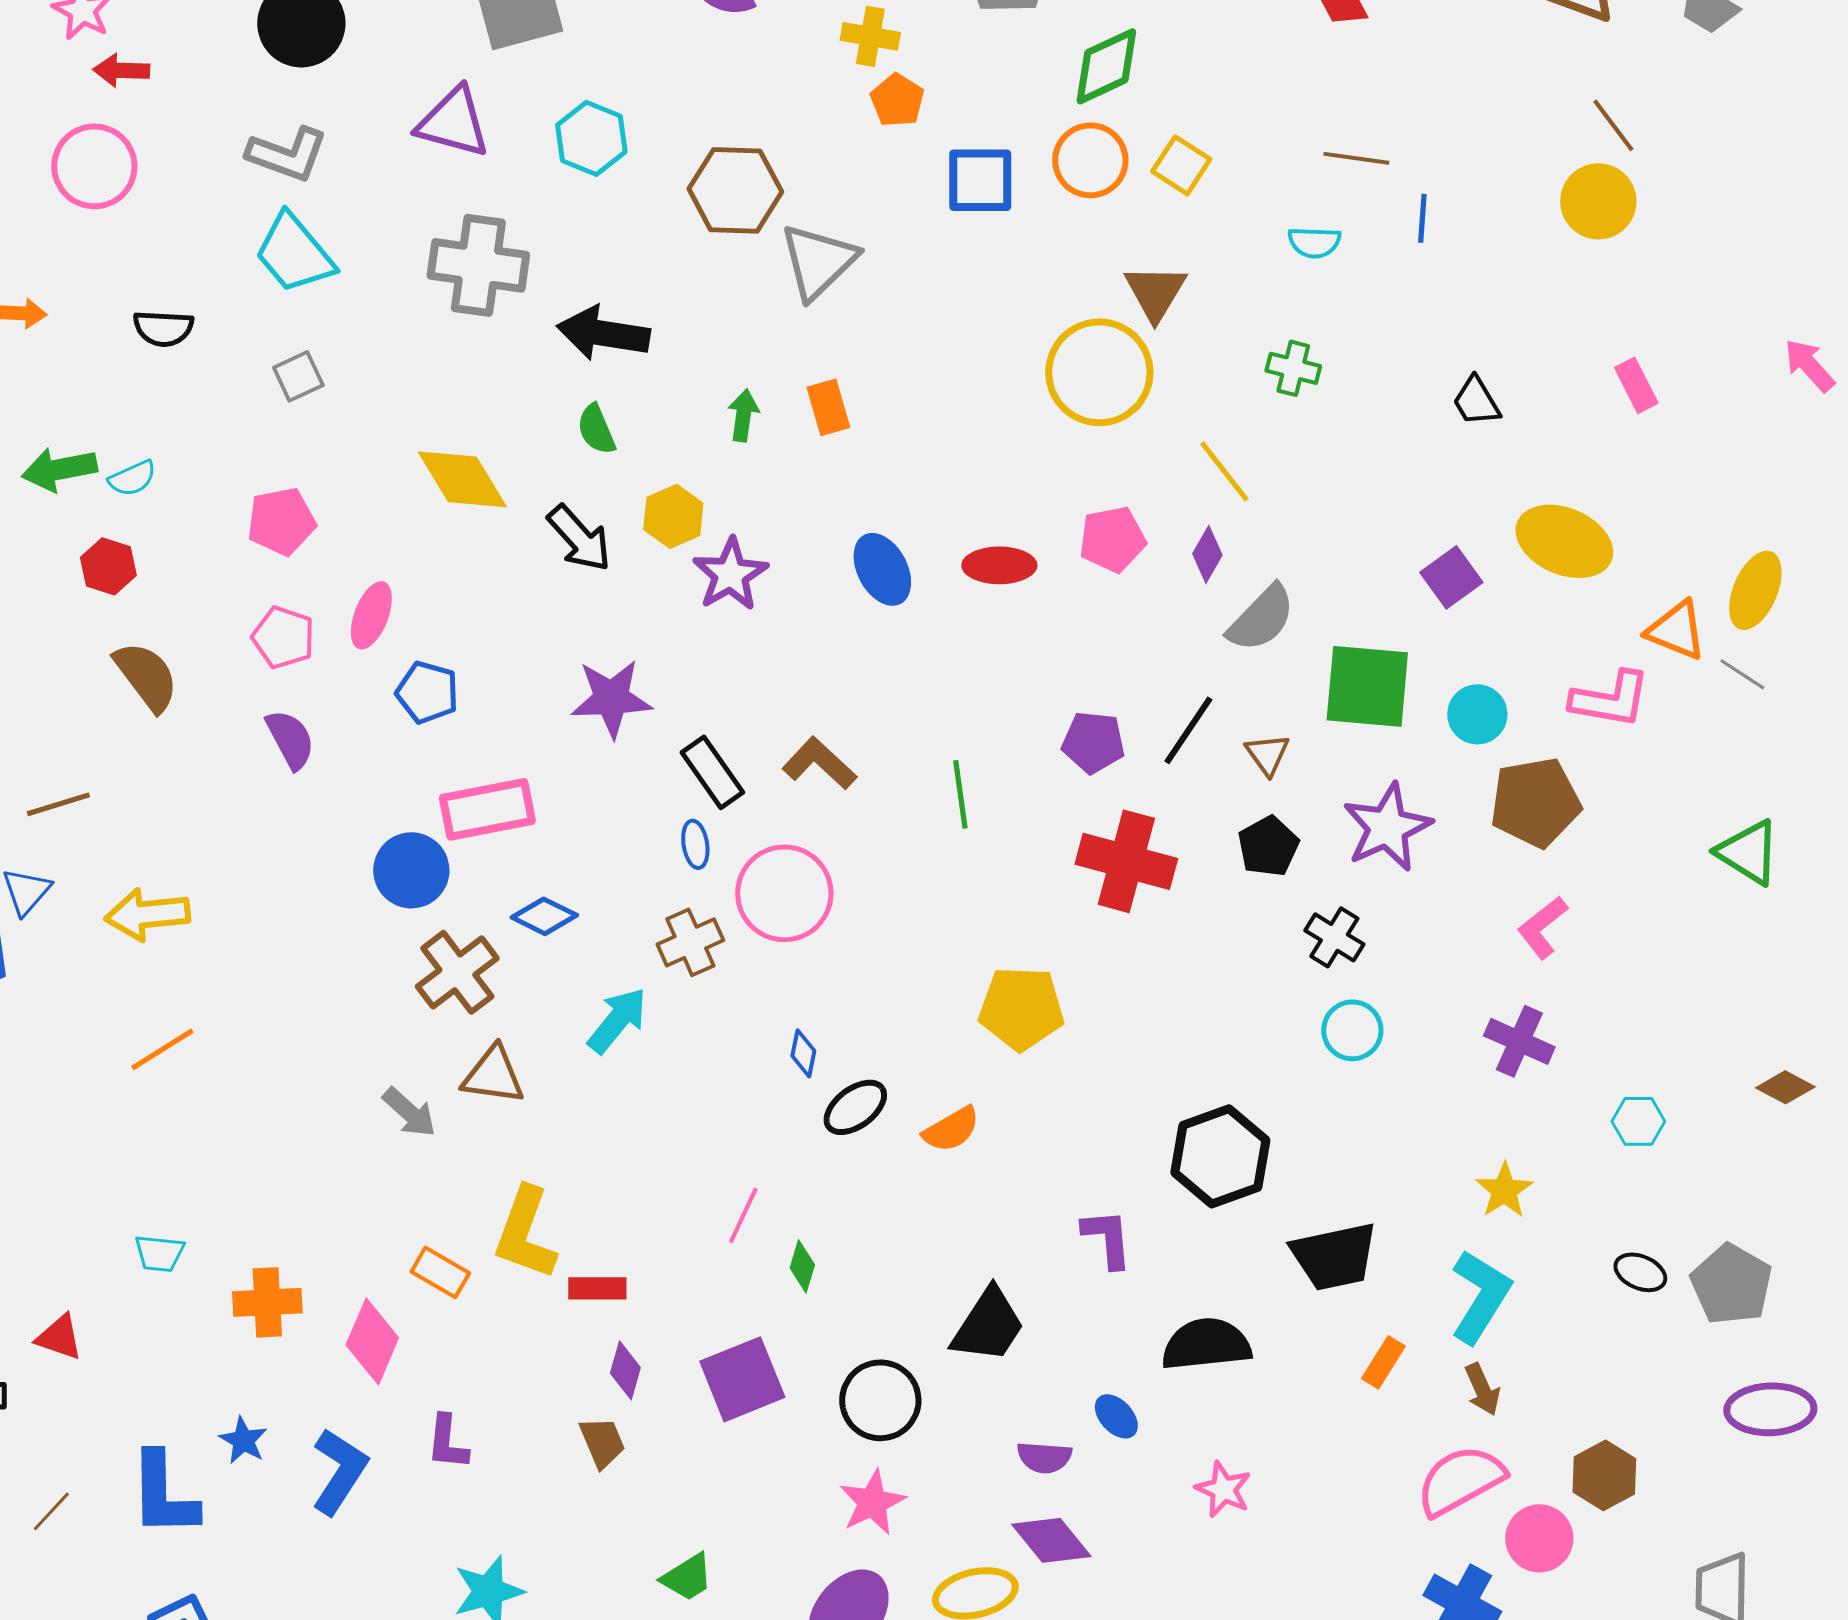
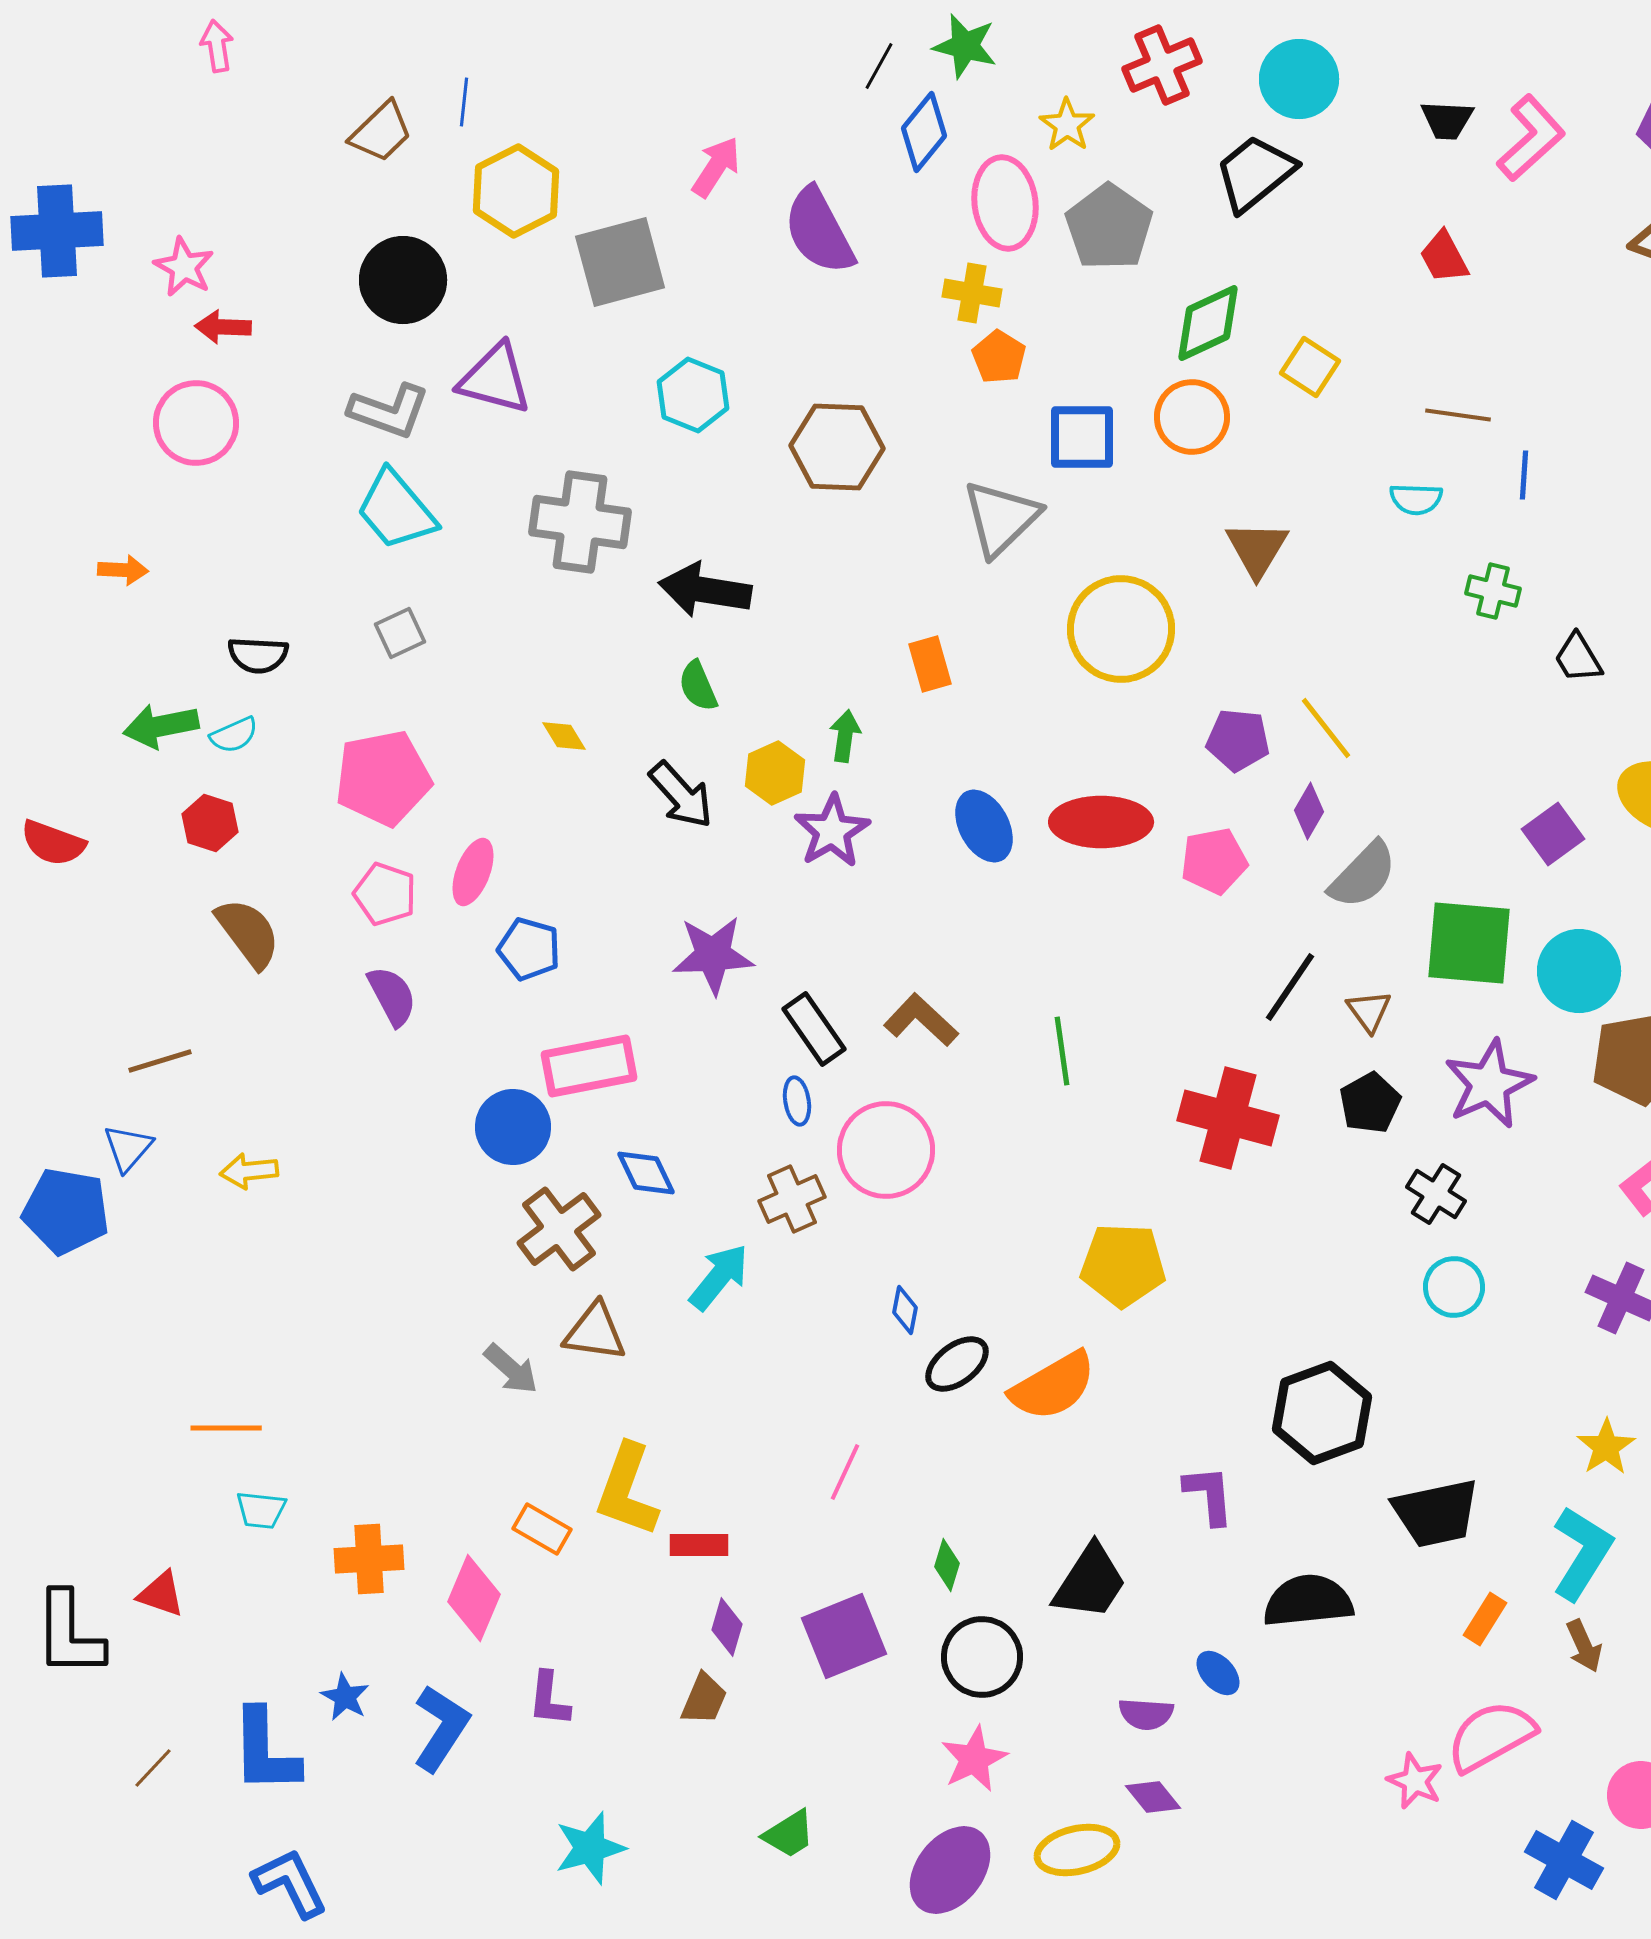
purple triangle: (453, 122) -> (495, 379), moved
yellow square: (1181, 165) -> (1310, 367), moved
gray triangle: (818, 261) -> (1001, 518), moved
black semicircle: (163, 328) -> (258, 655), moved
green cross: (1293, 368) -> (1493, 591), moved
yellow circle: (1099, 372) -> (1121, 629), moved
green arrow: (743, 415) -> (845, 736), moved
yellow diamond: (462, 479) -> (564, 736), size x0.5
pink pentagon: (281, 521) -> (383, 778), size x1.4
pink pentagon: (1112, 539) -> (1214, 861), moved
red ellipse: (999, 565) -> (1101, 822), size x1.4
cyan circle: (1477, 714) -> (1579, 971), size x1.4
purple pentagon: (1093, 742) -> (1238, 740), moved
yellow arrow: (147, 914) -> (249, 1171), size x0.7
blue diamond: (544, 916) -> (646, 1173), turned 38
orange line: (162, 1049) -> (226, 1428), moved, turned 32
orange semicircle: (951, 1129) -> (1053, 1386), size x1.5
green diamond: (802, 1266) -> (947, 1565), moved
brown trapezoid: (602, 1442) -> (704, 1699), turned 46
pink semicircle: (1460, 1480) -> (1491, 1736), moved
pink star: (1223, 1489) -> (1415, 1781), moved
purple diamond: (1051, 1540) -> (1153, 1797), size x0.7

